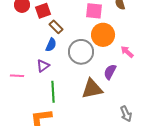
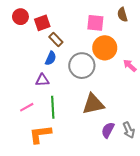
purple triangle: (43, 66) -> (42, 80), turned 32
purple semicircle: (110, 72) -> (108, 130), moved
pink line: (17, 76) -> (27, 107), moved, turned -32

